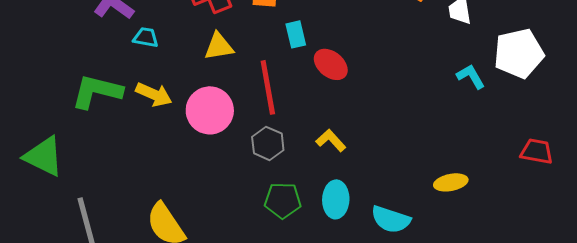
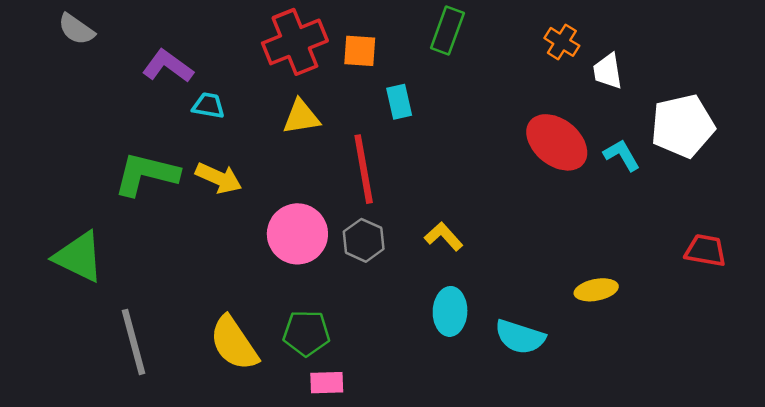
red ellipse: (331, 64) -> (557, 142), moved, size x1.4
pink circle: (210, 110) -> (297, 234), moved
green pentagon: (283, 200) -> (306, 333), moved

